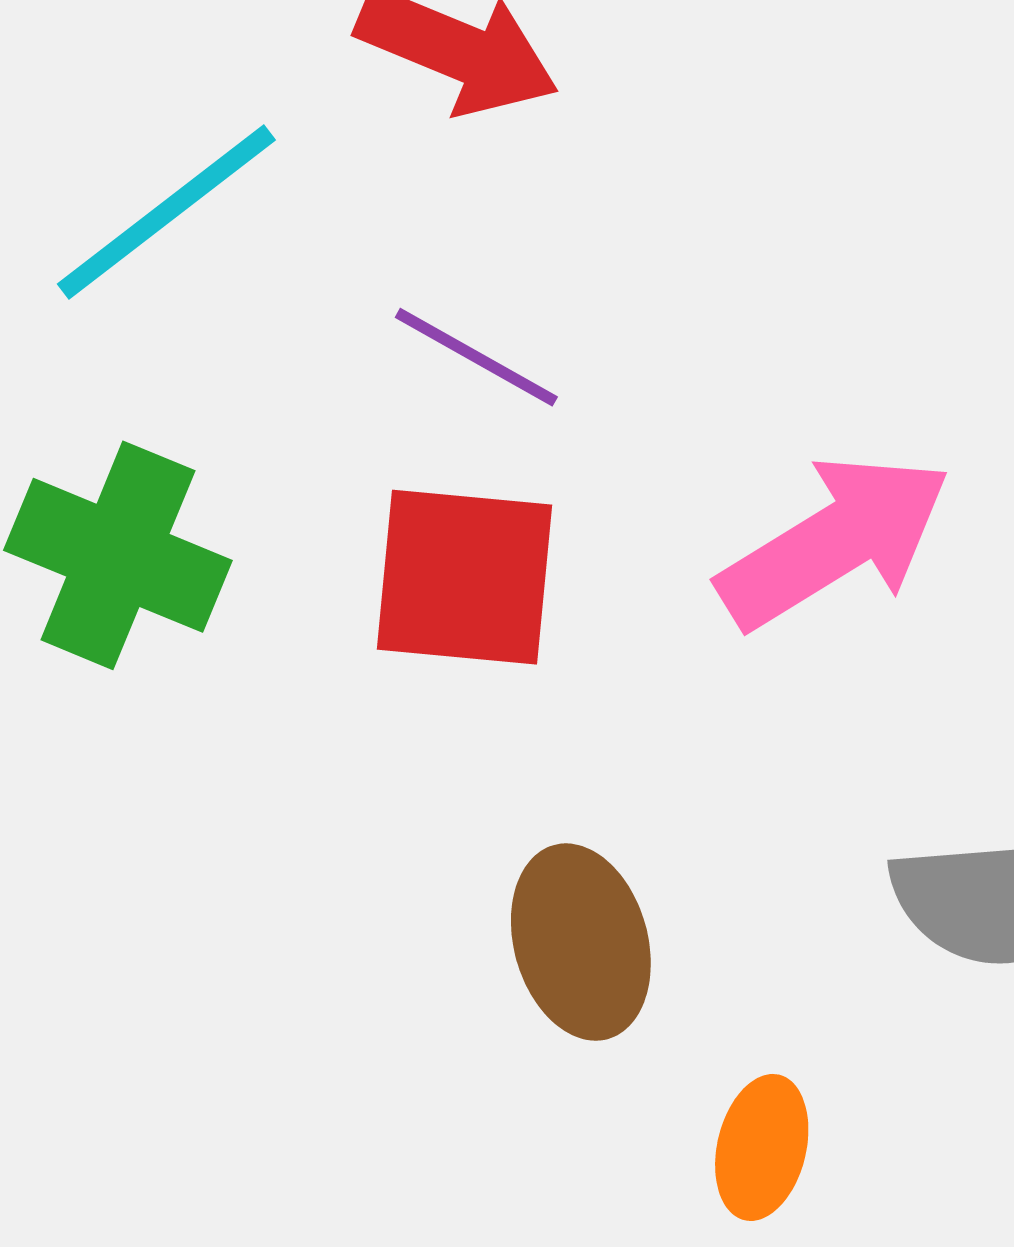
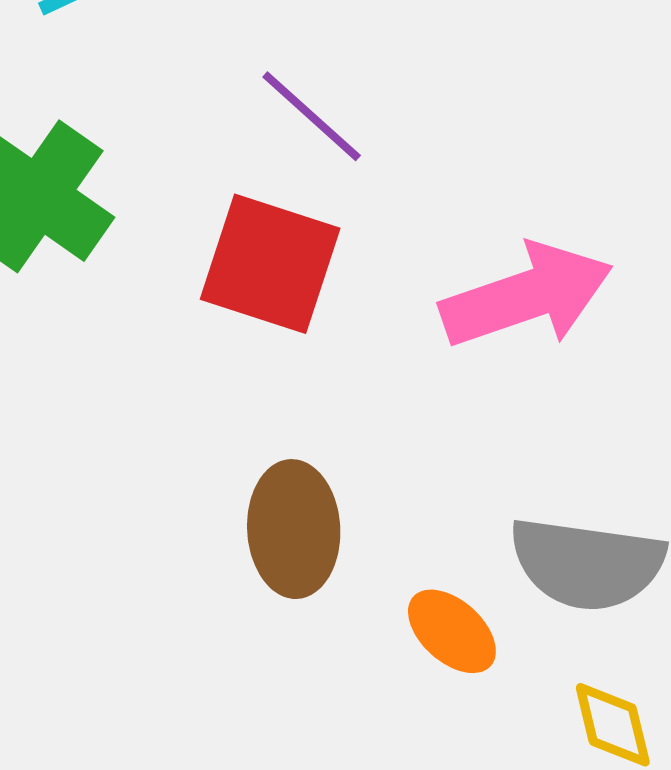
orange ellipse: (762, 1147) -> (452, 631), moved, turned -74

